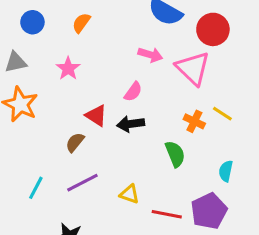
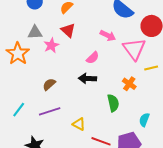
gray triangle: (16, 62) -> (35, 32), moved
pink star: (68, 68) -> (51, 45), moved
yellow line: (222, 114) -> (151, 68), moved, turned -56
red triangle: (96, 116) -> (68, 30), moved

